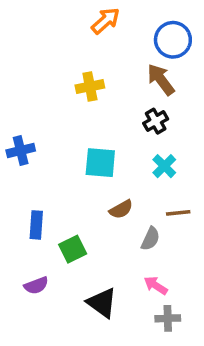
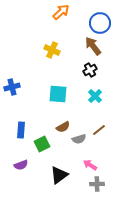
yellow cross: (90, 86) -> (52, 50), turned 35
brown semicircle: (121, 209) -> (63, 127), moved
brown line: (178, 213) -> (99, 130), moved, turned -32
gray semicircle: (150, 239) -> (79, 139), moved, turned 48
black triangle: (102, 303) -> (59, 175), turned 48

